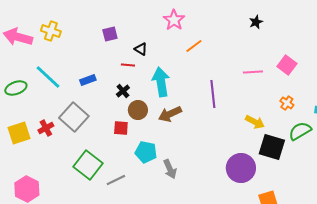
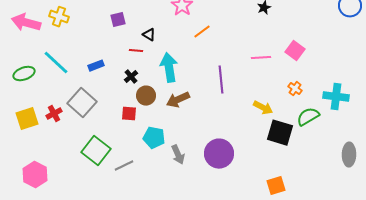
purple circle: (241, 168) -> (219, 154), moved

